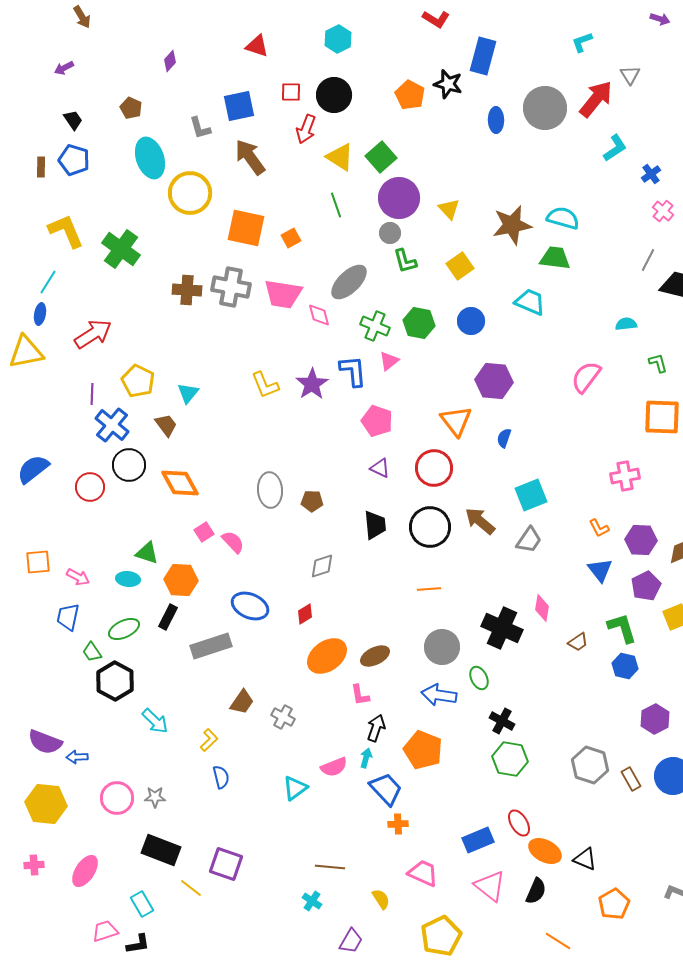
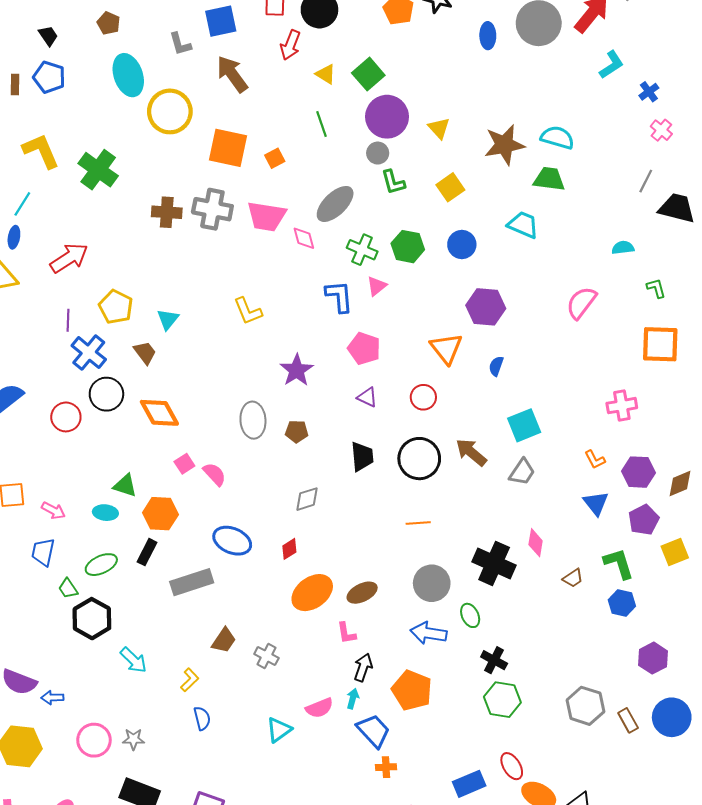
yellow triangle: (340, 157) -> (326, 74), size x0.7
purple star: (312, 384) -> (297, 370), moved
red circle: (434, 468) -> (423, 397), size x0.7

